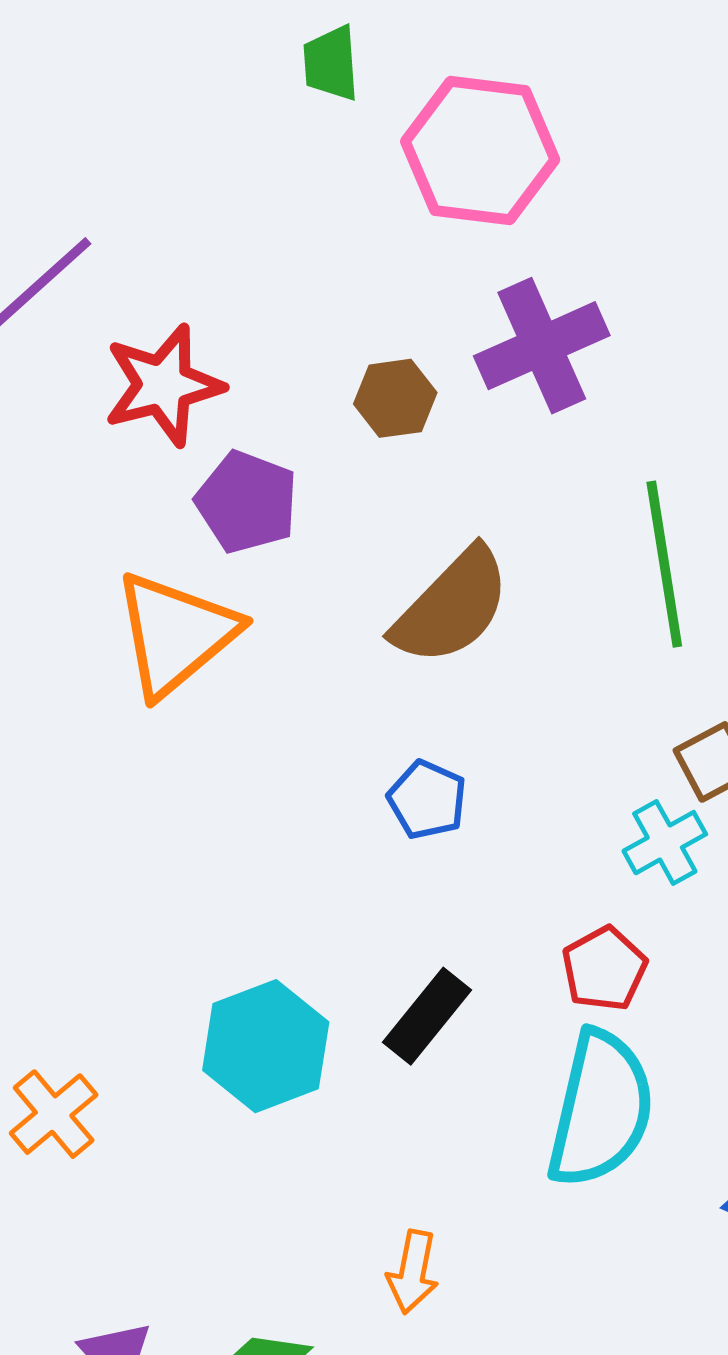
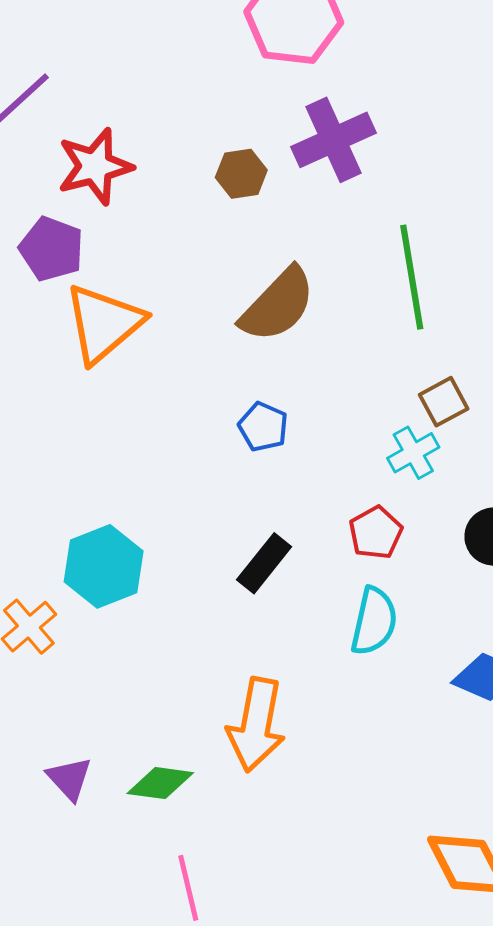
purple pentagon: (247, 502) -> (52, 249), moved
cyan hexagon: (266, 1046) -> (104, 566), moved
cyan semicircle: (601, 1109) -> (374, 621), size x0.7
orange arrow: (413, 1272) -> (256, 725), size x1.8

